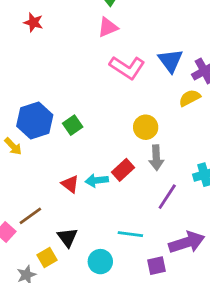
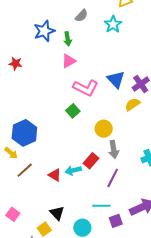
green square: (73, 125) -> (73, 111), moved
purple line: (167, 197) -> (113, 178), moved
brown line: (30, 216) -> (25, 170), moved
purple square: (157, 266) -> (116, 221), moved

